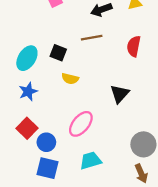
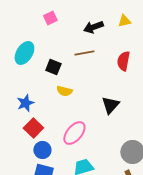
cyan ellipse: (27, 58) -> (24, 53), moved
red square: (27, 128) -> (33, 128), moved

